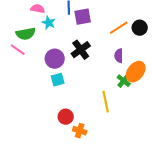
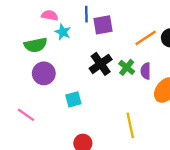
pink line: (18, 50) -> (26, 115), moved
purple circle: (55, 59) -> (44, 73), moved
green cross: (124, 81) -> (127, 67), moved

